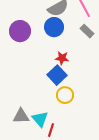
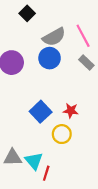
red star: (62, 58) -> (71, 111), moved
blue square: (57, 75) -> (41, 112), moved

